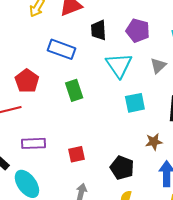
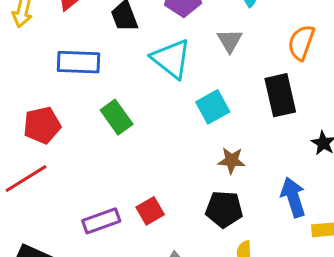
red pentagon: (27, 81) -> (42, 125), turned -30
brown star: (154, 142) -> (232, 160), moved, turned 30
purple rectangle: (34, 143) -> (101, 221), moved

